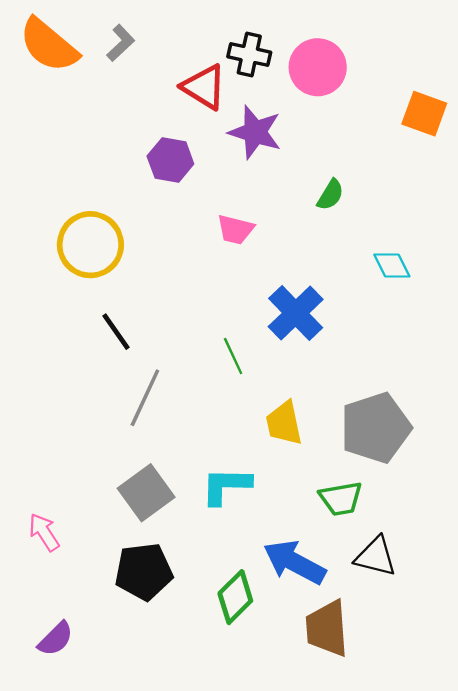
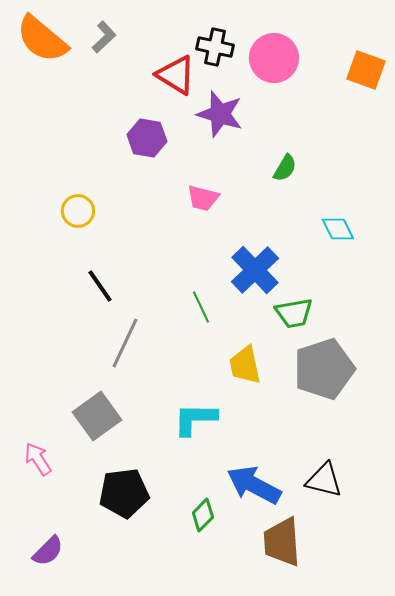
orange square: (424, 114) -> (366, 70), moved
yellow circle: (90, 245) -> (78, 211), size x0.6
gray square: (146, 493) -> (97, 416), moved
green trapezoid: (341, 499) -> (294, 313), moved
green diamond: (235, 597) -> (203, 515), size x0.7

